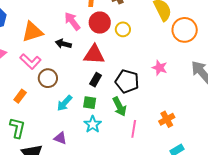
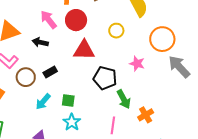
yellow circle: (123, 29) -> (116, 31), moved
orange circle: (185, 30) -> (162, 39), moved
red triangle: (94, 55) -> (84, 50), moved
black rectangle: (96, 80) -> (50, 72), moved, turned 32
green arrow: (119, 107) -> (124, 99), moved

